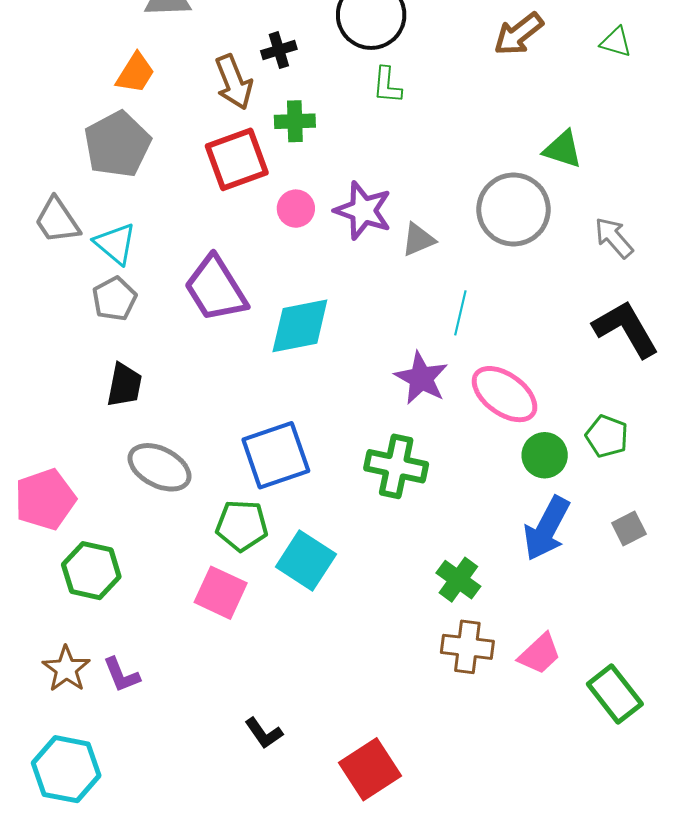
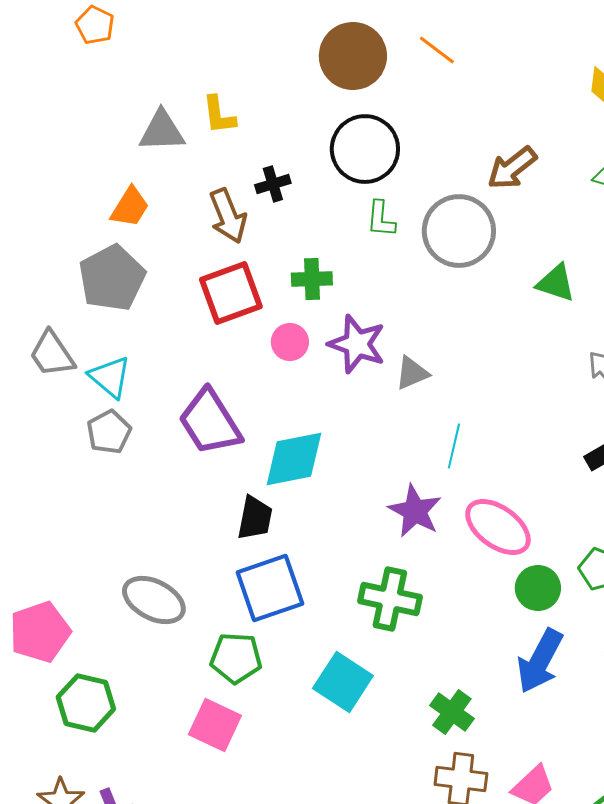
green cross: (295, 121) -> (312, 279), moved
gray circle: (514, 210) -> (459, 231), moved
black trapezoid: (124, 385) -> (255, 518), moved
cyan square: (306, 561) -> (343, 682), moved

